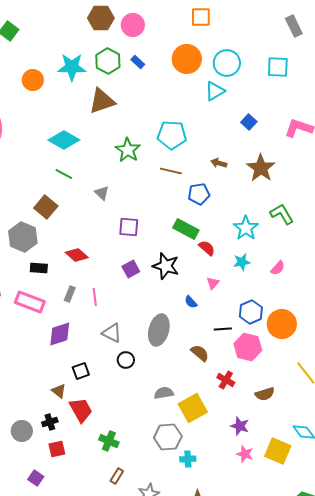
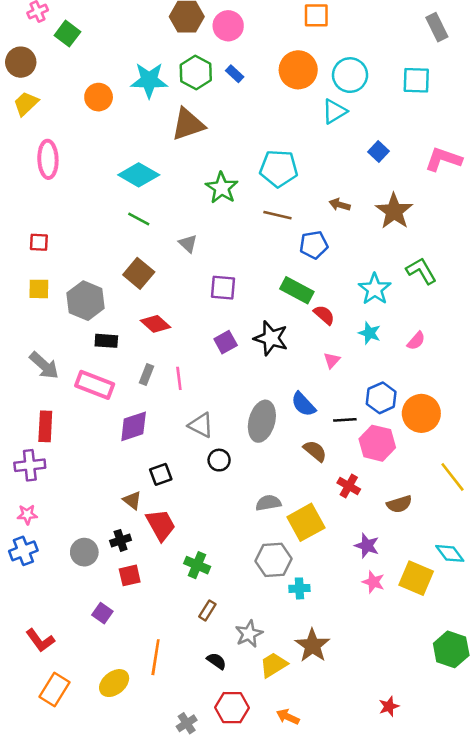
brown square: (46, 207) -> (139, 273), moved
cyan star: (242, 262) -> (369, 333), turned 30
blue semicircle: (191, 302) -> (303, 404), moved, size x1.5

